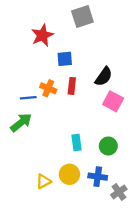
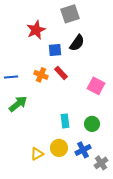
black semicircle: (104, 77) -> (77, 43), moved
red rectangle: (72, 86) -> (61, 73), turned -48
blue line: (28, 98) -> (11, 77), moved
blue cross: (98, 177) -> (83, 150), turned -35

